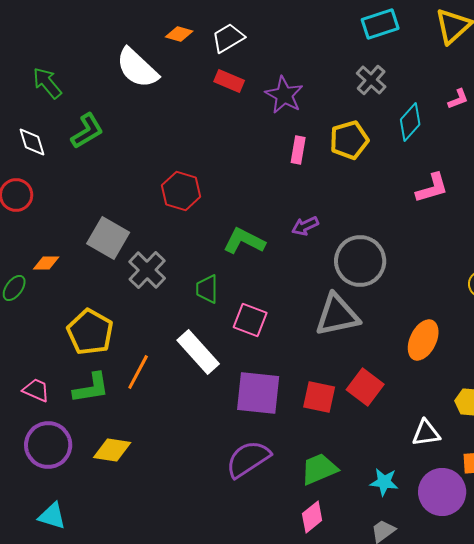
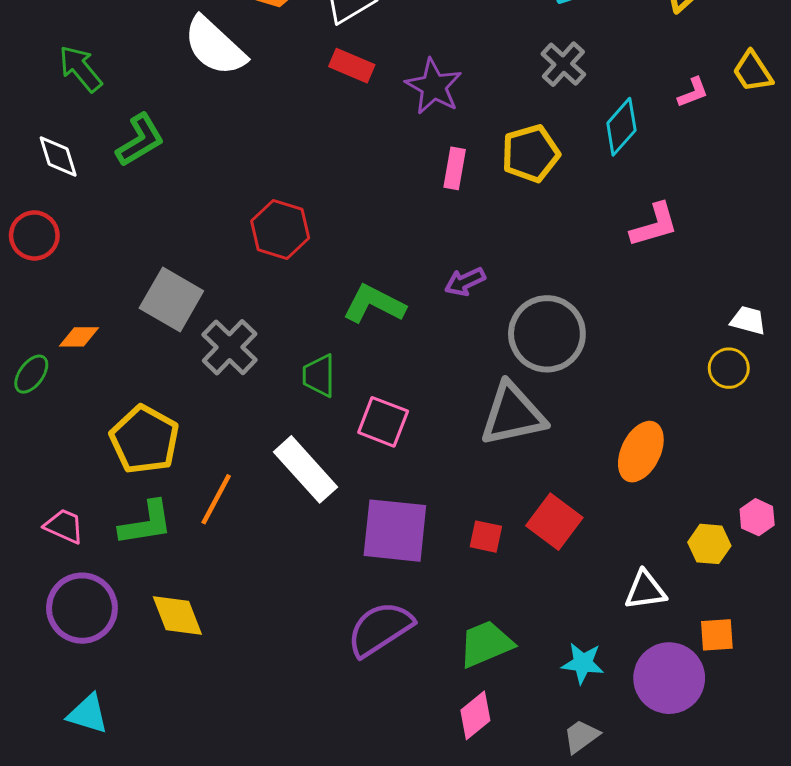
red square: (319, 397) -> (486, 537), size x0.7
yellow diamond: (112, 450) -> (177, 616), turned 60

